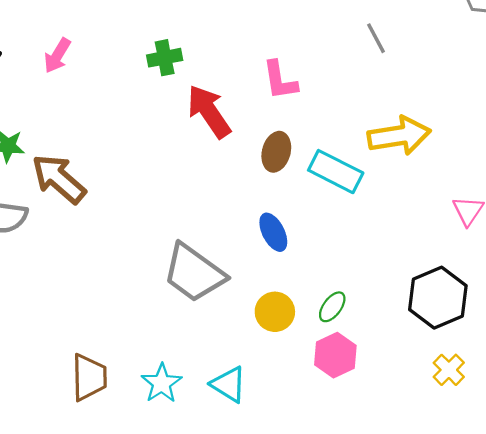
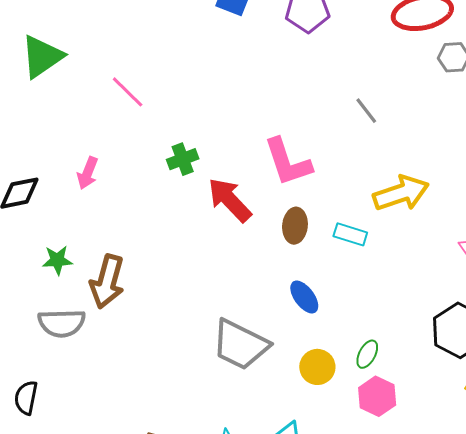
pink L-shape: (280, 80) -> (288, 162), size x1.4
cyan rectangle: (336, 172) -> (350, 234), size x0.7
brown arrow: (59, 179) -> (107, 282), turned -106

